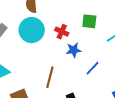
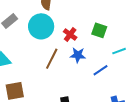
blue line: (92, 68) -> (101, 70), moved
brown line: (50, 77) -> (52, 59), moved

